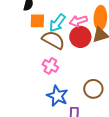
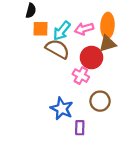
red circle: (80, 37) -> (92, 57), moved
pink cross: (50, 66) -> (81, 76), moved

